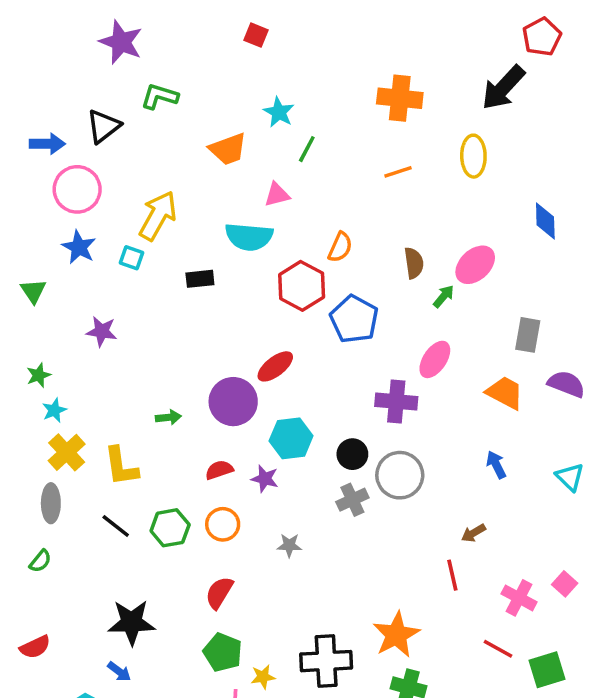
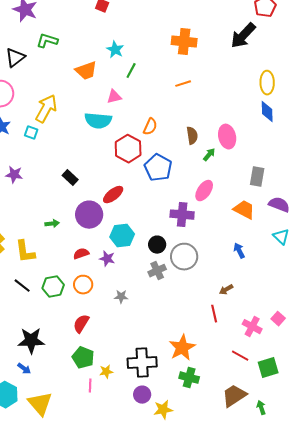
yellow ellipse: (473, 156) -> (267, 83), moved
pink ellipse: (475, 265) -> (227, 137), turned -60
black rectangle: (200, 279) -> (70, 178), moved, turned 49
cyan triangle: (570, 477) -> (281, 237), moved

